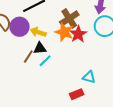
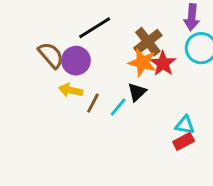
yellow arrow: (38, 32) -> (71, 90), moved
black triangle: (40, 48) -> (137, 92), moved, turned -32
red rectangle: (77, 94) -> (184, 141), moved

